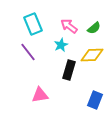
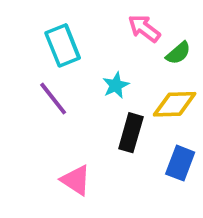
pink arrow: (69, 26) -> (144, 28), moved
pink triangle: (40, 95) -> (76, 180), turned 42
blue rectangle: (95, 100) -> (180, 163), moved

